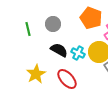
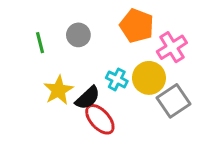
black semicircle: (59, 50) -> (88, 98), moved, turned 108
yellow star: (36, 74) -> (58, 90), moved

